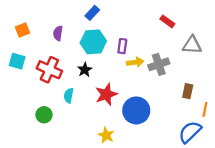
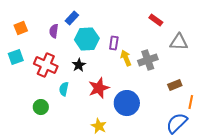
blue rectangle: (92, 13) -> (72, 18), moved
cyan square: (17, 61) -> (16, 57), turned -35
yellow arrow: (135, 62) -> (126, 58), turned -105
brown rectangle: (188, 91) -> (175, 85), turned 56

